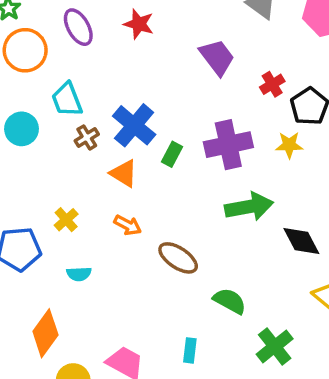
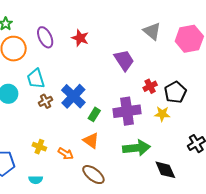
red cross: (272, 84) -> (150, 86), moved
orange triangle: (124, 173) -> (91, 141), moved
yellow cross: (66, 220) -> (39, 147), moved, turned -32

